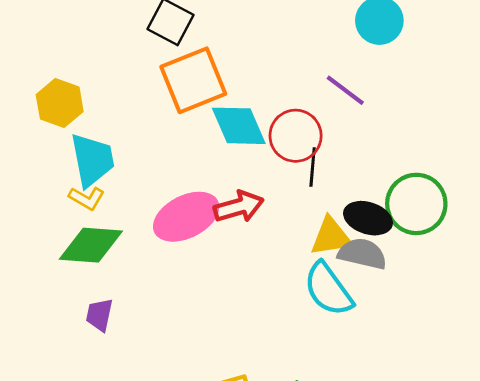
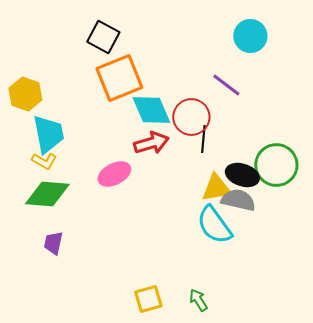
red arrow: (239, 207) -> (151, 143), moved
pink ellipse: (186, 217) -> (114, 174), size x0.7

